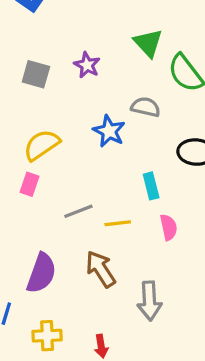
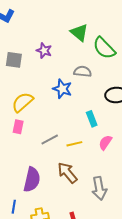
pink semicircle: (169, 227) -> (105, 142), turned -126

